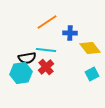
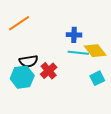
orange line: (47, 22) -> (19, 23), moved
cyan line: (46, 50) -> (78, 53), moved

